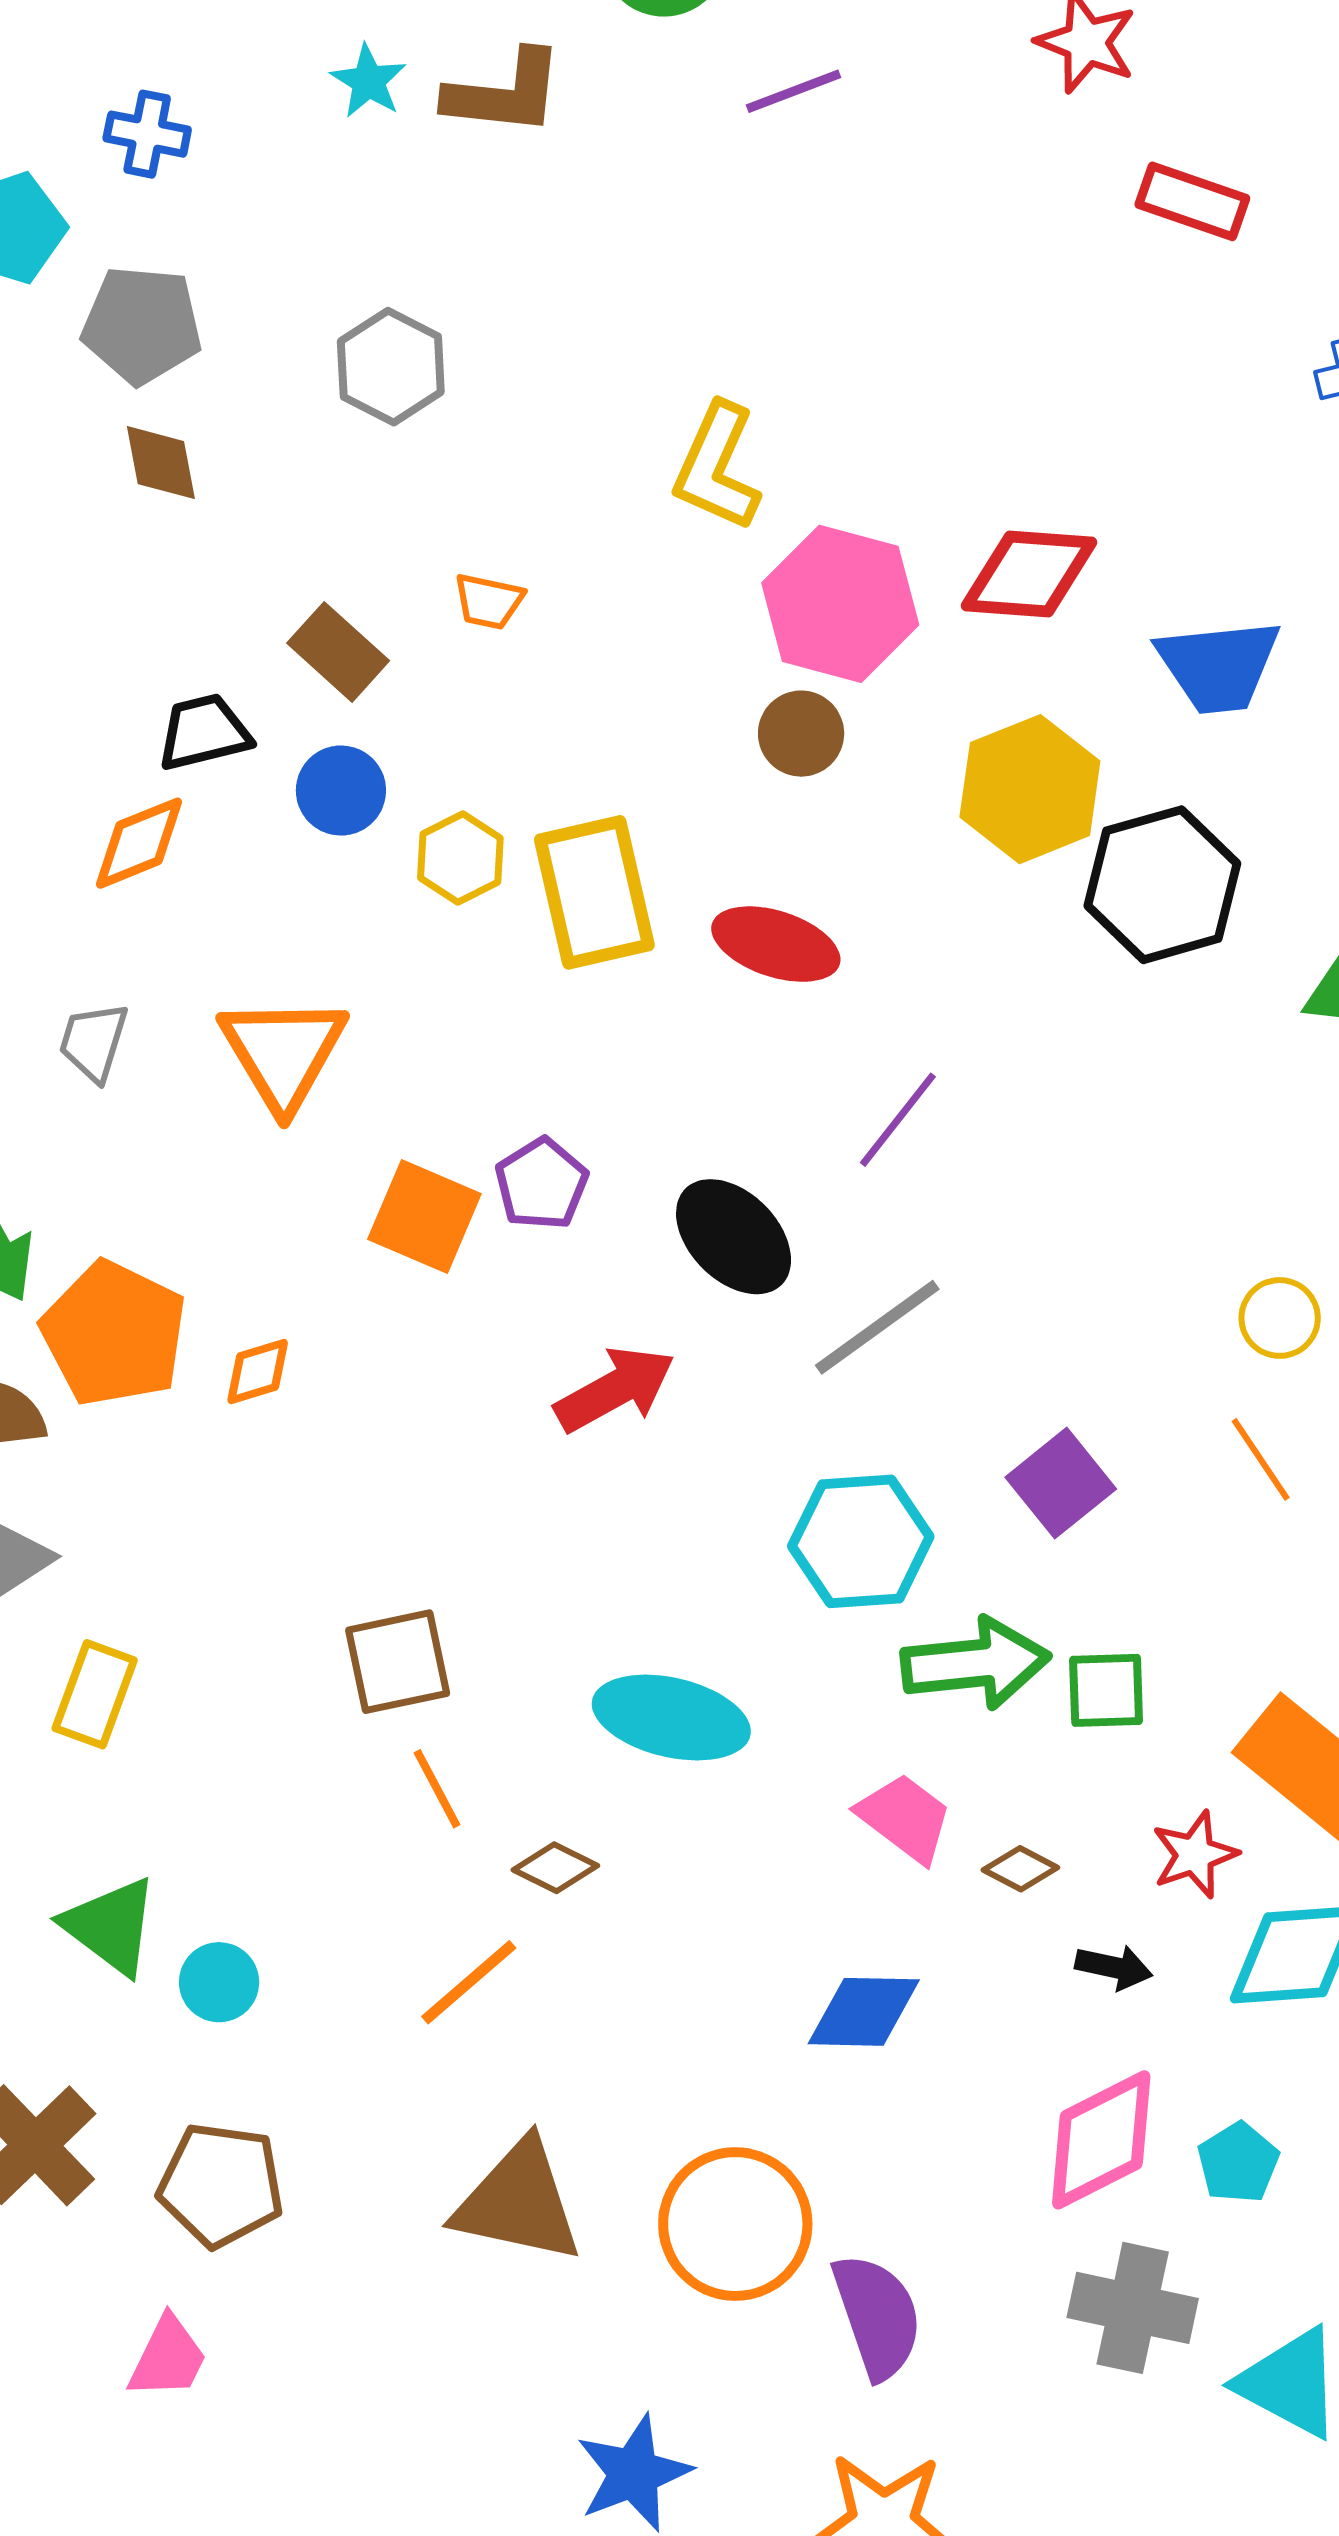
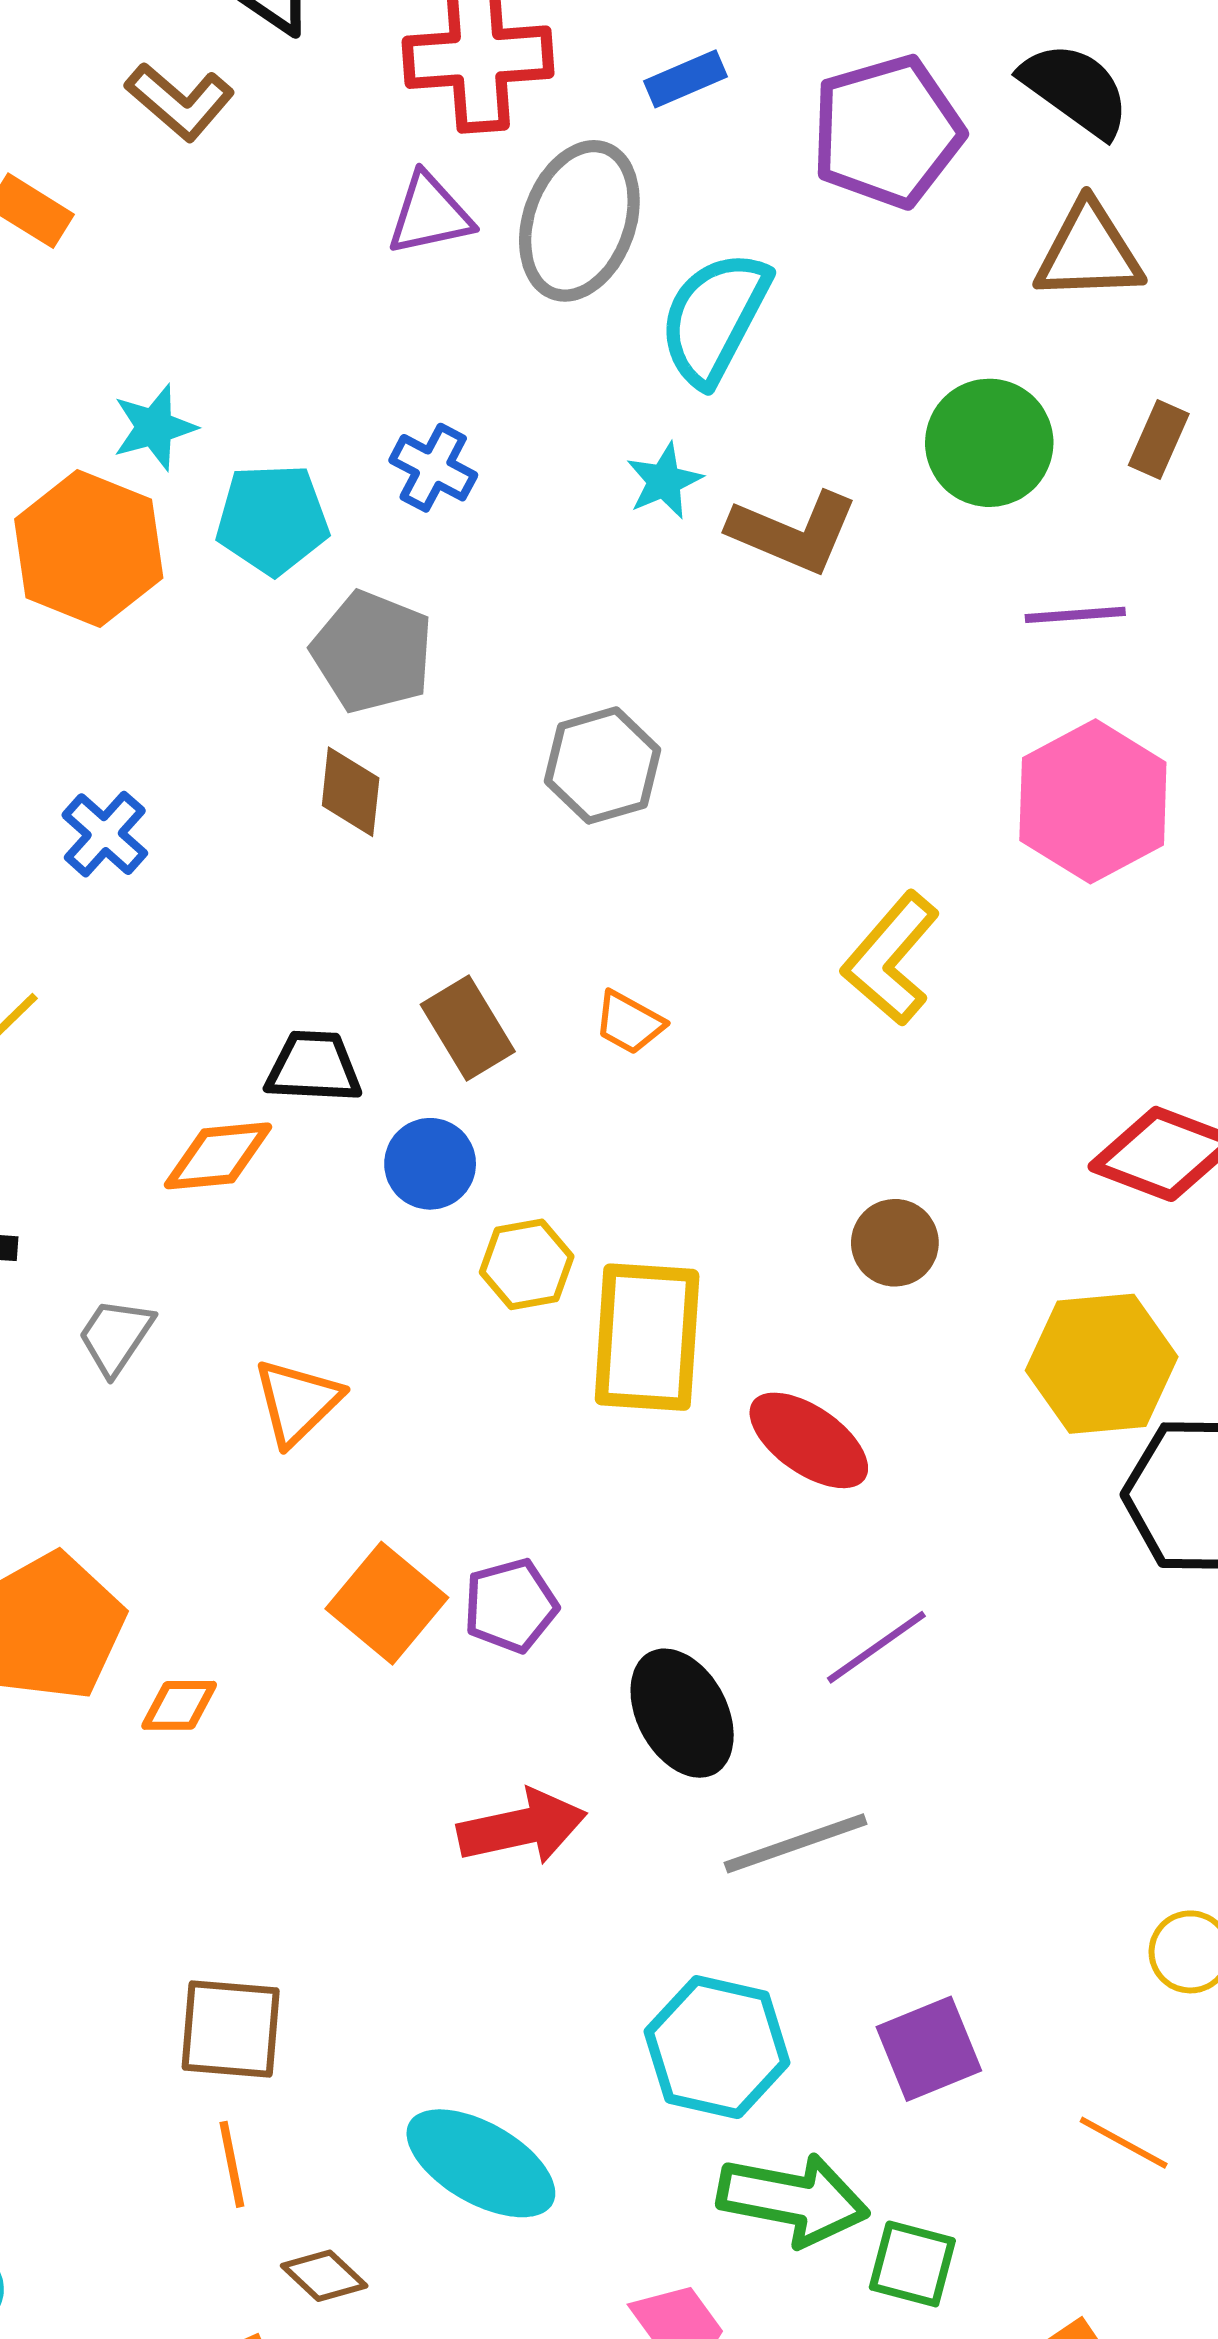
pink hexagon: (840, 604) -> (1093, 801), moved
orange triangle: (283, 1052) -> (297, 1402), size x0.7
orange line: (1261, 1459) -> (1124, 2143), moved, turned -44

